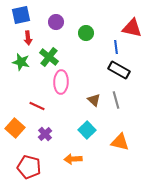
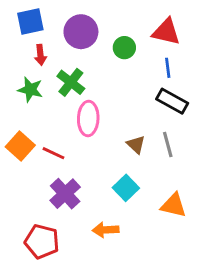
purple circle: (56, 22) -> (81, 32), size x1.5
red triangle: (132, 28) -> (166, 32), moved
orange square: (15, 128) -> (20, 146), moved
purple cross: (45, 134) -> (65, 194), size x1.5

